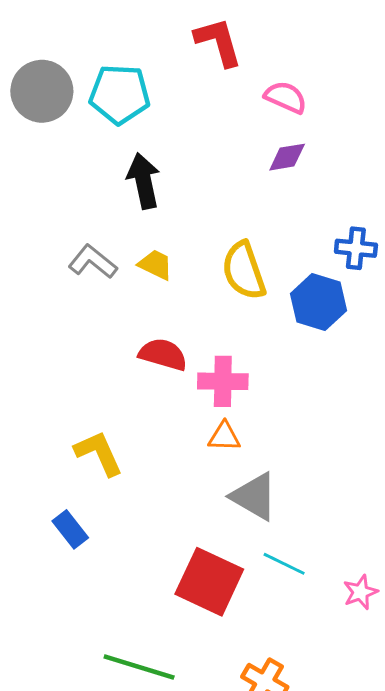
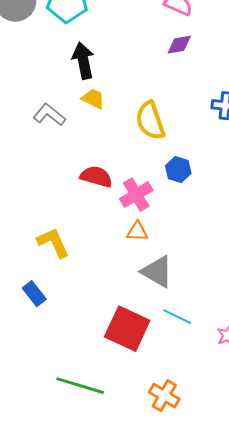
yellow trapezoid: (156, 265) -> (93, 99), moved
blue hexagon: (319, 302) -> (178, 170), moved, size x0.7
pink cross: (223, 381) -> (136, 195), turned -32

